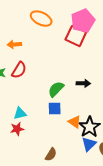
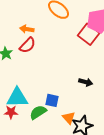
red semicircle: (19, 70) -> (28, 45), moved
green semicircle: (56, 89) -> (38, 112), moved
cyan triangle: (20, 113) -> (17, 98), size x1.6

